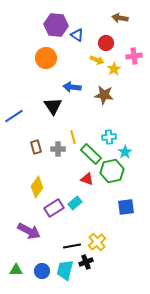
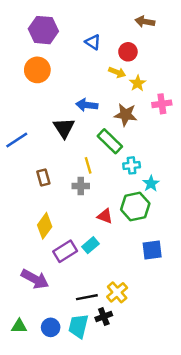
purple hexagon: (56, 25) -> (43, 30), moved
pink cross: (134, 56) -> (162, 104), moved
orange circle: (46, 58) -> (37, 70), moved
gray cross: (58, 149) -> (81, 186), moved
green rectangle: (91, 154) -> (110, 141), moved

